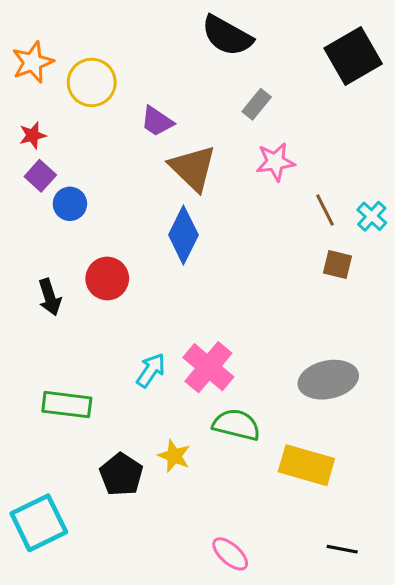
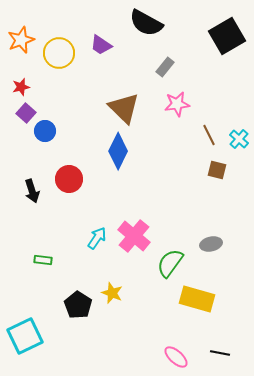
purple trapezoid: (157, 121) -> (101, 45), moved
gray ellipse: (328, 380) -> (211, 244), size x0.6
green rectangle: (67, 405) -> (43, 260), size x0.6
green semicircle: (236, 425) -> (170, 263), moved, turned -68
pink ellipse: (230, 554) -> (176, 357), moved

